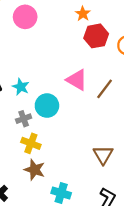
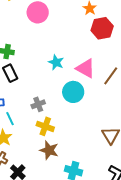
cyan star: (21, 87) -> (56, 62), moved
cyan circle: (47, 106) -> (73, 92), moved

